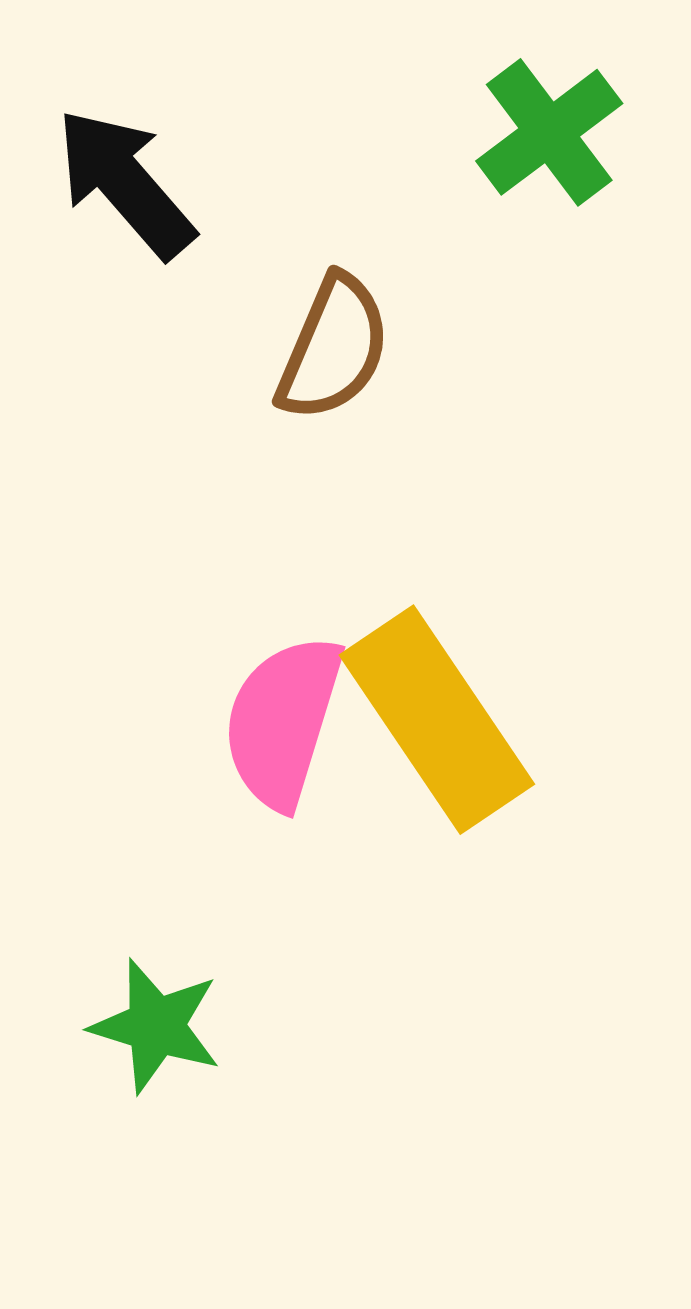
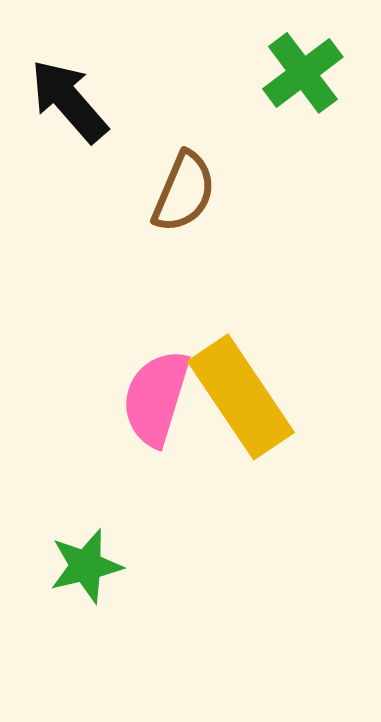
green star: (156, 1026) -> (86, 566), turned -30

